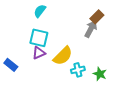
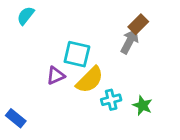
cyan semicircle: (40, 11) -> (26, 16), moved
cyan square: (39, 38) -> (77, 54), moved
blue rectangle: (11, 65) -> (16, 118), moved

